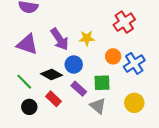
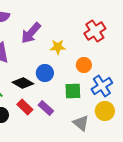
purple arrow: (60, 39) -> (31, 33), moved, turned 75
blue cross: (134, 63) -> (102, 86), moved
purple rectangle: (79, 89) -> (46, 108), moved
gray triangle: (98, 106) -> (81, 123), moved

